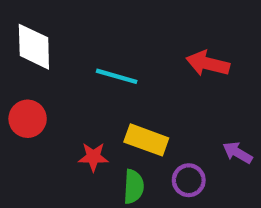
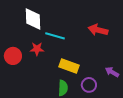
white diamond: (34, 47) -> (33, 19), moved
red star: (93, 157) -> (37, 49), moved

